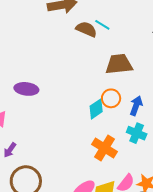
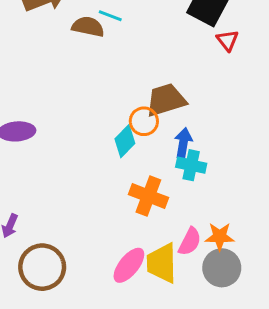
brown trapezoid: (119, 64) -> (166, 100), moved
blue arrow: (136, 106) -> (183, 143), moved

